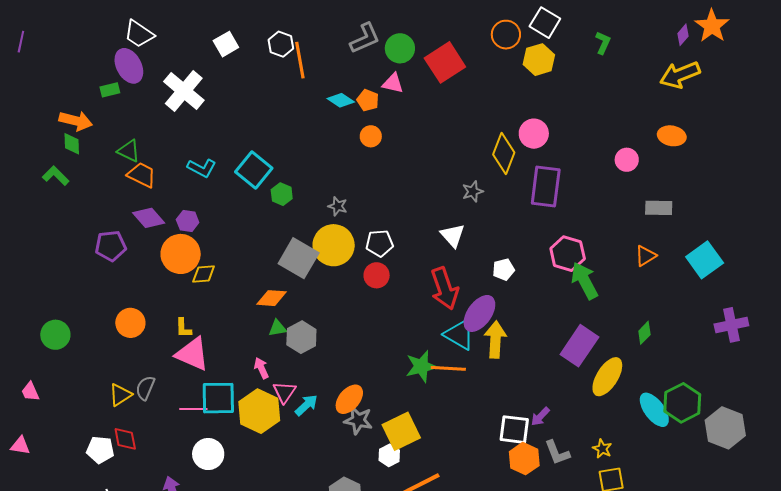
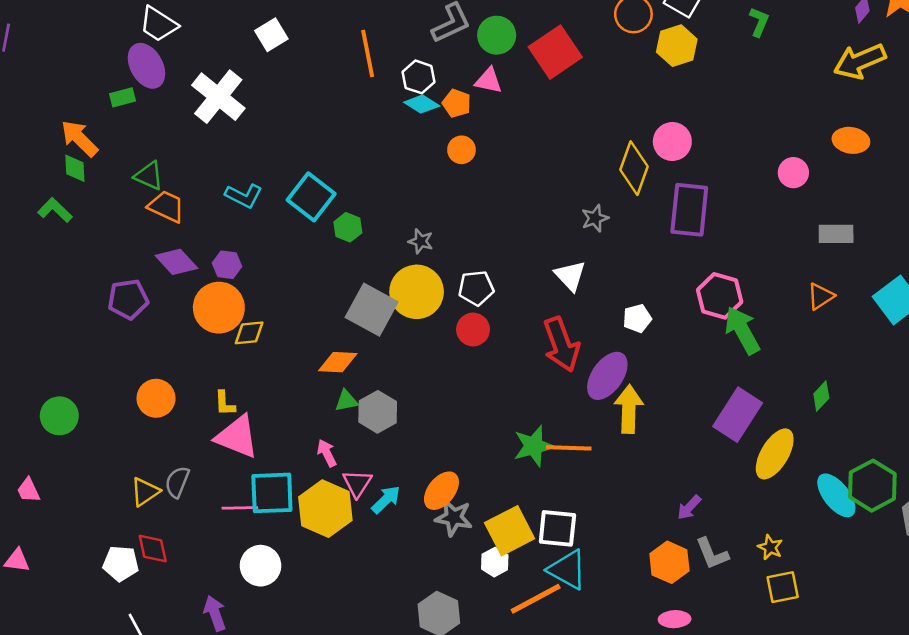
white hexagon: (281, 44) -> (419, 77), moved
orange arrow: (76, 121) -> (79, 138), turned -148
cyan triangle: (459, 334) -> (567, 570), moved
white square: (514, 430) -> (557, 528), moved

